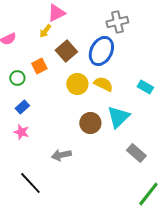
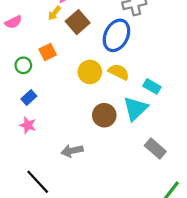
brown square: (66, 51) -> (78, 22), moved
cyan rectangle: (145, 87) -> (152, 86), moved

